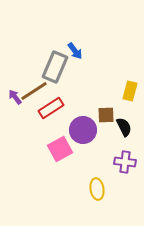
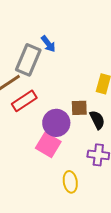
pink square: (60, 149) -> (48, 145), moved, turned -30

